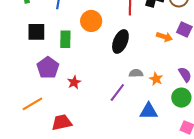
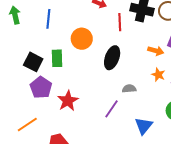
black square: (36, 32) -> (33, 62), moved, turned 30
orange star: (156, 79) -> (158, 75), moved
red star: (74, 82) -> (68, 101), size x1.5
blue triangle: (149, 111) -> (144, 126), turned -48

